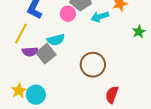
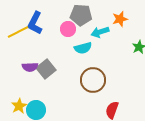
yellow line: (21, 34) -> (18, 32), moved, turned 35
cyan semicircle: (56, 40) -> (83, 48), moved

